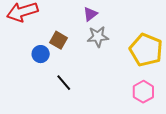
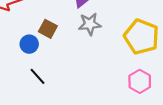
black line: (64, 83) -> (38, 76), moved

